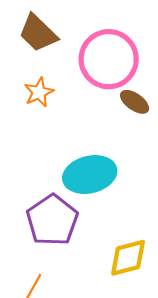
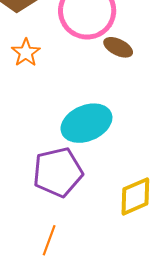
purple pentagon: (52, 220) -> (58, 172), turned 30

